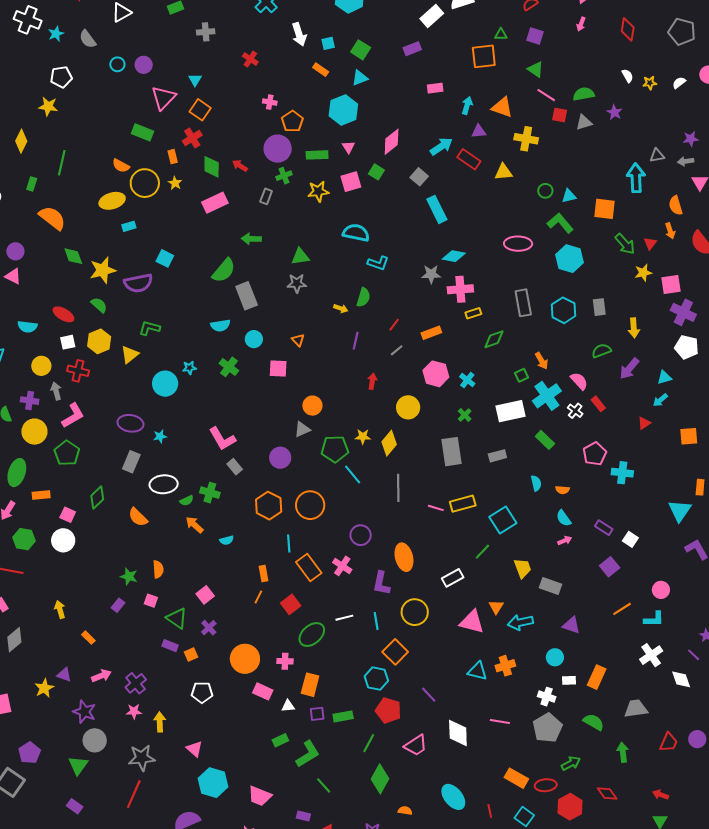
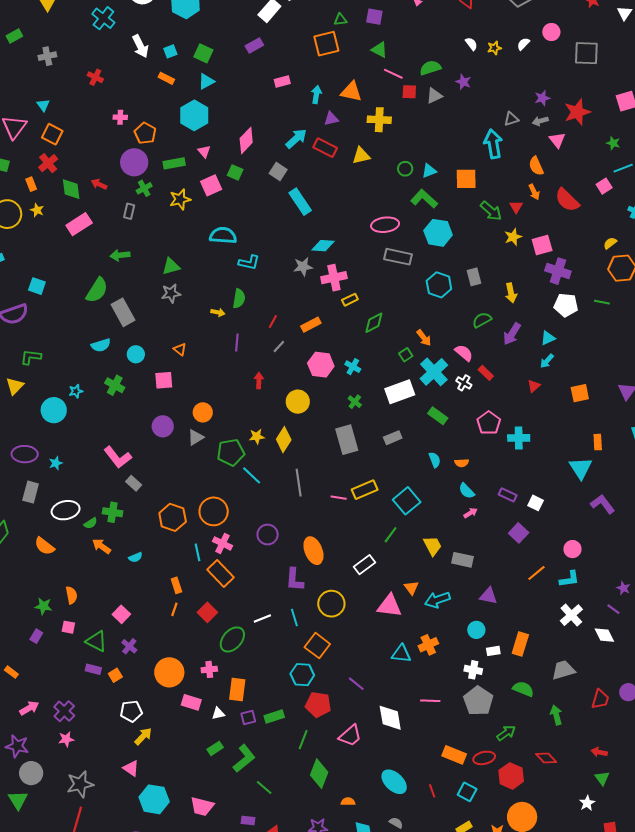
gray rectangle: (523, 303) -> (398, 257), moved, turned -60
purple circle: (280, 458) -> (163, 426), moved
pink cross: (342, 566) -> (223, 543), moved
yellow arrow: (160, 722) -> (143, 736), moved, turned 54

